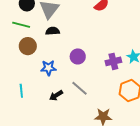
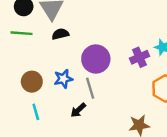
brown circle: (28, 46) -> (32, 82), moved
purple circle: (78, 56) -> (96, 59), size x1.5
gray line: (80, 88) -> (90, 88), moved, turned 42

